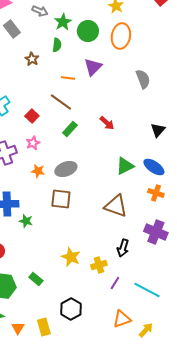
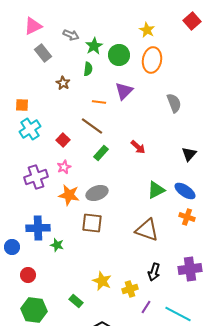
orange star: (38, 171) -> (69, 195), size x1.5
purple cross: (156, 232) -> (190, 269), moved, turned -30
green rectangle: (36, 279) -> (76, 301), moved

